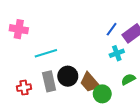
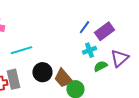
green semicircle: (128, 79) -> (100, 66), moved
gray rectangle: (49, 81) -> (13, 79), moved

